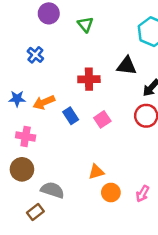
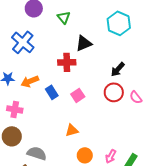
blue cross: (35, 55) -> (23, 42), size x1.6
black triangle: (127, 66) -> (84, 43), moved, turned -30
orange triangle: (96, 172) -> (72, 130), moved

